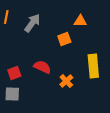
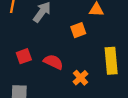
red square: (14, 73) -> (24, 56), moved

